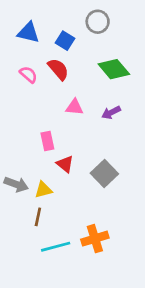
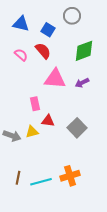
green diamond: (114, 69) -> (84, 51), turned -70
pink triangle: (75, 107) -> (55, 79), size x1.6
red triangle: (65, 164) -> (48, 121), turned -32
yellow triangle: (43, 190) -> (32, 132), moved
brown line: (38, 217) -> (18, 178), moved

